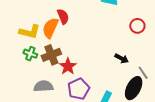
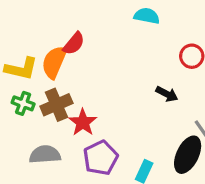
red semicircle: (63, 16) -> (74, 44), turned 63
black arrow: (122, 58) -> (167, 94), moved

